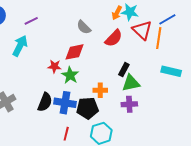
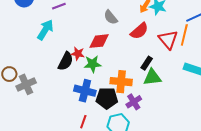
red triangle: (142, 30) -> (168, 40), moved
green star: (70, 75) -> (93, 64), turned 30
orange cross: (100, 90) -> (121, 82), size x1.5
black semicircle: (45, 102) -> (66, 61), moved
purple cross: (129, 104) -> (134, 102), moved, turned -35

